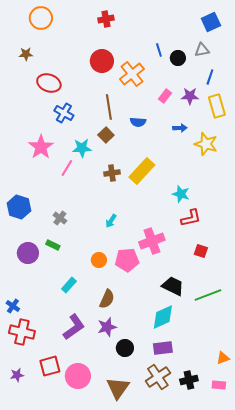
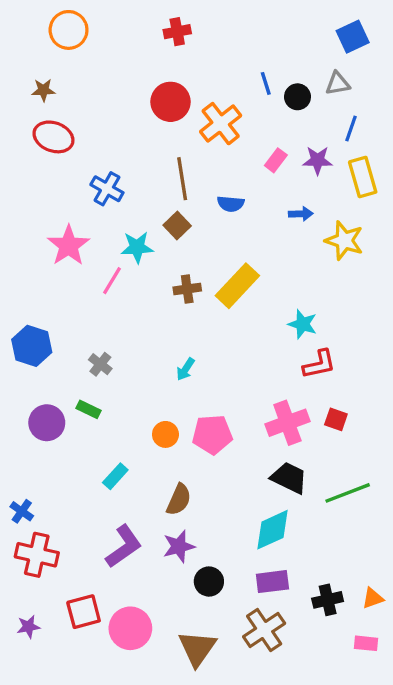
red ellipse: (49, 83) -> (53, 137), moved
pink cross: (152, 241) -> (287, 423), moved
black cross: (189, 380) -> (328, 600), moved

